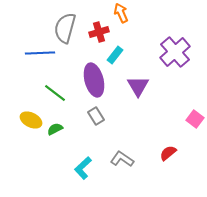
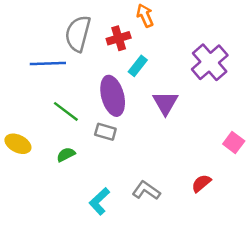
gray rectangle: (96, 116) -> (105, 132), moved, turned -42
yellow ellipse: (31, 120) -> (18, 144), moved

